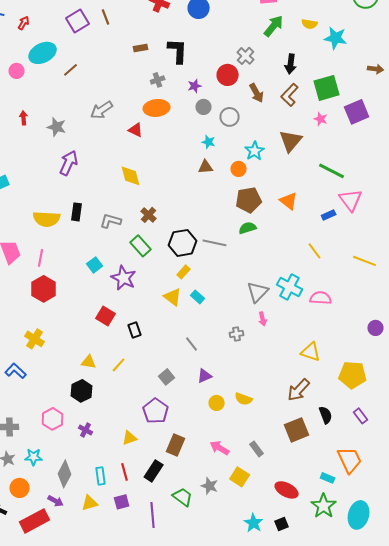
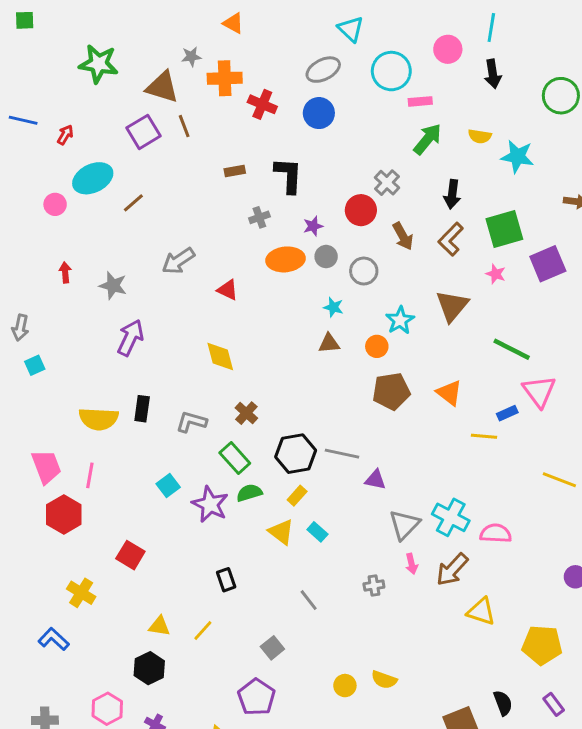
orange ellipse: (157, 108) -> (286, 259), moved
green semicircle: (248, 228) -> (249, 493), moved
yellow line: (315, 251) -> (484, 436), moved, turned -48
red hexagon: (44, 289) -> (64, 515), moved
red square: (106, 316) -> (130, 555), moved
purple triangle: (205, 376) -> (375, 480), moved, turned 35
brown arrow: (299, 390) -> (452, 570), moved

